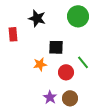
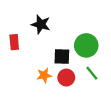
green circle: (78, 16) -> (86, 45), moved
red circle: (66, 72) -> (66, 78), moved

